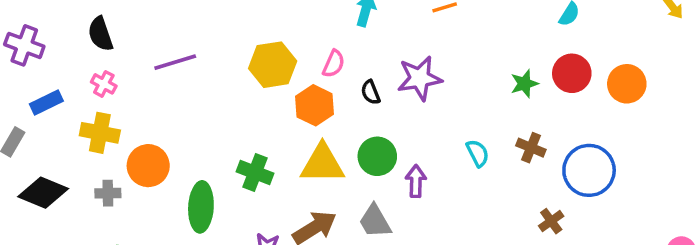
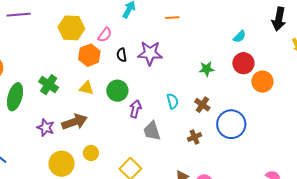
red circle: (572, 73) -> (243, 63), moved
yellow triangle: (322, 164) -> (86, 88), size x0.6
gray trapezoid: (375, 221) -> (152, 131), moved
brown cross: (551, 221) -> (195, 137), moved

